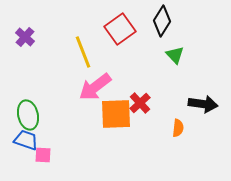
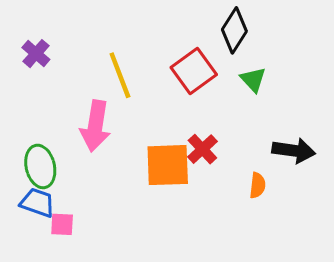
red square: (120, 29) -> (194, 71), moved
pink arrow: (95, 87) -> (95, 126), moved, turned -44

